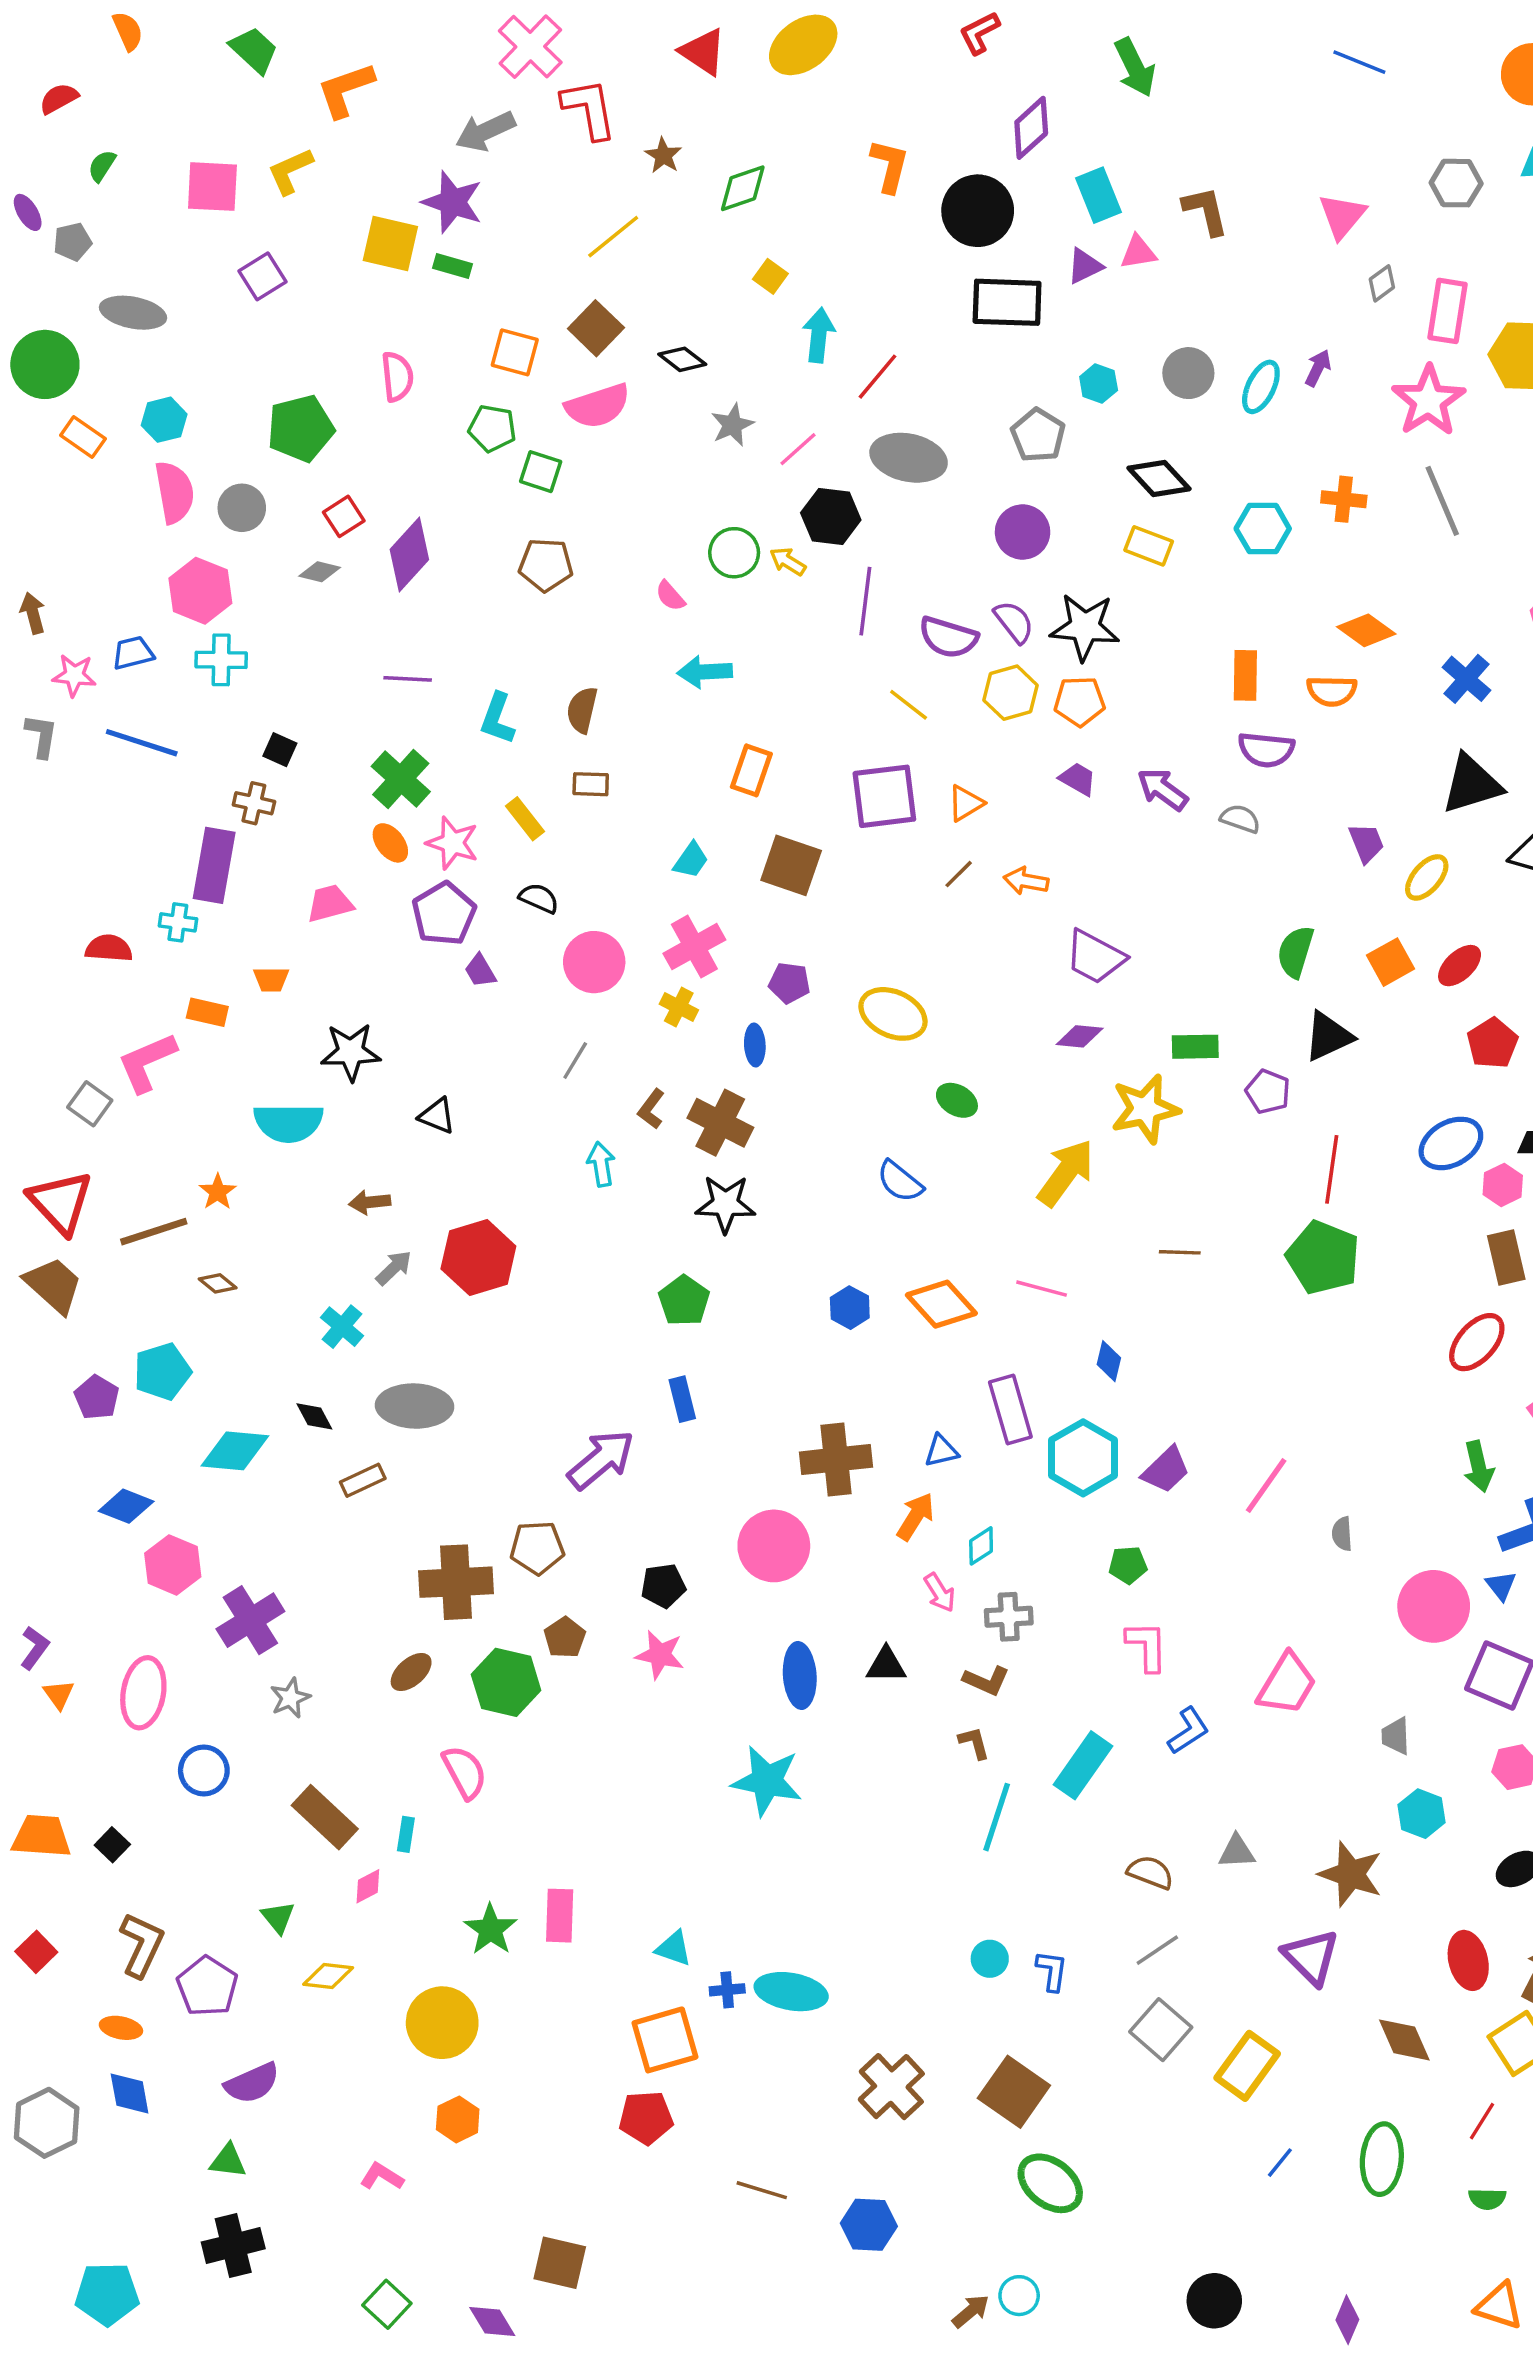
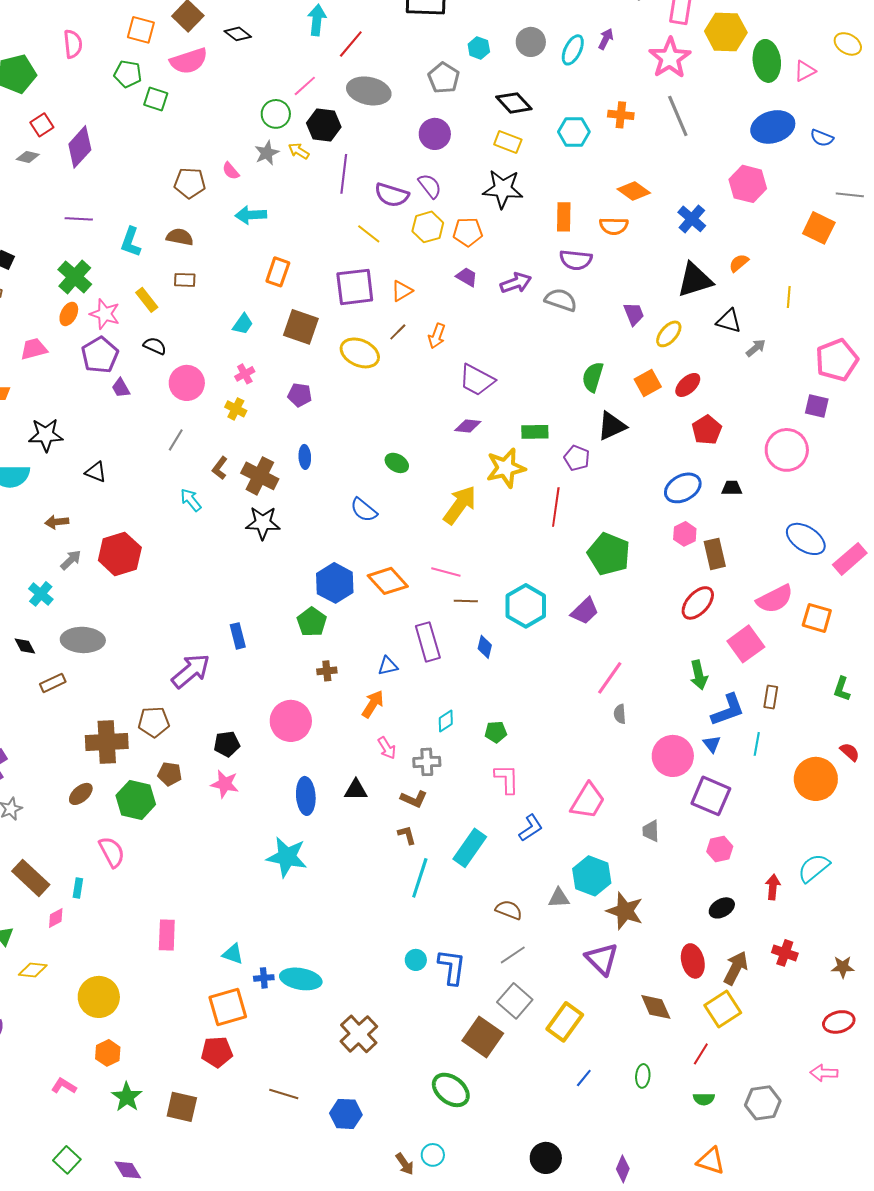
gray star: (732, 425) -> (267, 153), moved
green circle: (734, 553) -> (276, 114), moved
brown pentagon: (546, 565) -> (190, 183), moved
black star: (1085, 627) -> (503, 189), moved
brown semicircle: (582, 710) -> (180, 237), turned 88
purple arrow: (1162, 789) -> (516, 283), turned 124
gray semicircle: (1240, 819) -> (561, 300), size x1.4
orange ellipse: (390, 843) -> (69, 314), turned 65
orange arrow: (1026, 881) -> (437, 336), turned -80
pink cross: (694, 947) -> (245, 374), size x0.6
yellow ellipse: (893, 1014) -> (360, 353), moved
blue ellipse: (755, 1045) -> (305, 457), moved
cyan arrow: (601, 1164) -> (191, 500), turned -30
red line: (1332, 1169) -> (556, 507), moved
pink hexagon: (1503, 1185) -> (685, 534), moved
brown line: (1180, 1252) -> (466, 601), moved
green pentagon: (684, 1301) -> (312, 622), moved
blue hexagon: (850, 1308) -> (335, 583), size x1.6
blue diamond: (1109, 1361) -> (485, 647), moved
cyan hexagon: (1083, 1458) -> (526, 606), moved
brown cross: (836, 1460) -> (327, 671), size x0.5
purple trapezoid: (1166, 1470) -> (585, 611), moved
pink line: (1266, 1485) -> (610, 678), moved
cyan diamond: (981, 1546) -> (446, 721), moved
brown pentagon: (565, 1637) -> (170, 774), turned -30
cyan hexagon: (1422, 1814) -> (592, 876), moved, size x1.4
green star: (491, 1929) -> (127, 1097), moved
blue L-shape: (1052, 1971) -> (452, 967), size x1.5
brown square: (1014, 2092) -> (483, 1037), moved
green ellipse: (1382, 2159) -> (643, 1076), size x0.6
brown square: (560, 2263) -> (182, 1107), moved
brown arrow: (971, 2311) -> (405, 1164), turned 95

